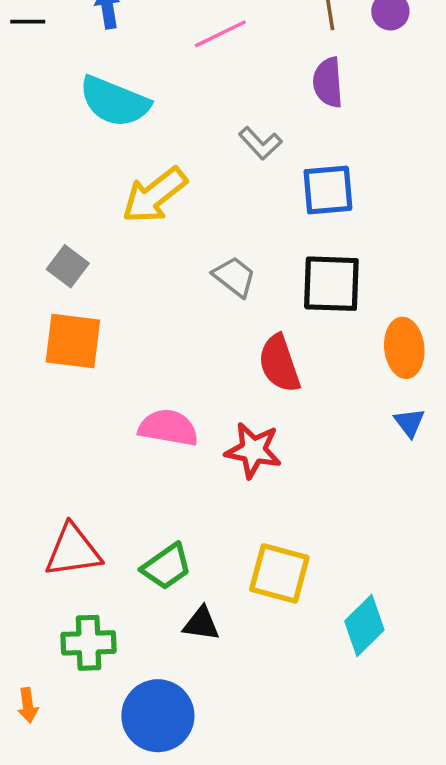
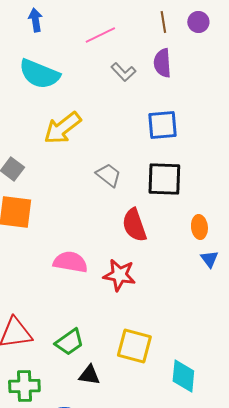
gray L-shape: (260, 143) -> (123, 72), moved
orange ellipse: (404, 348) -> (199, 227), moved, size x0.7
cyan diamond: (364, 626) -> (183, 376), turned -40

